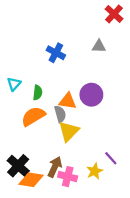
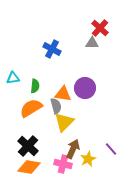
red cross: (114, 14) -> (100, 28), moved
cyan triangle: (14, 84) -> (13, 78), turned 40
purple line: (111, 158) -> (111, 149), moved
black cross: (18, 166) -> (28, 146), moved
brown arrow: (55, 167) -> (73, 149), moved

